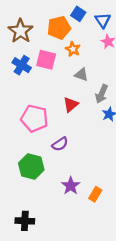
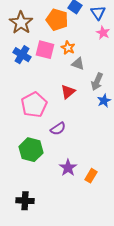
orange pentagon: (59, 28) -> (57, 20), turned 30
orange star: (73, 49) -> (68, 48), moved
pink pentagon: (34, 118) -> (34, 105), turned 30

